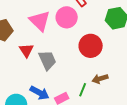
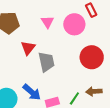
pink triangle: (40, 21) -> (47, 22), size x0.6

